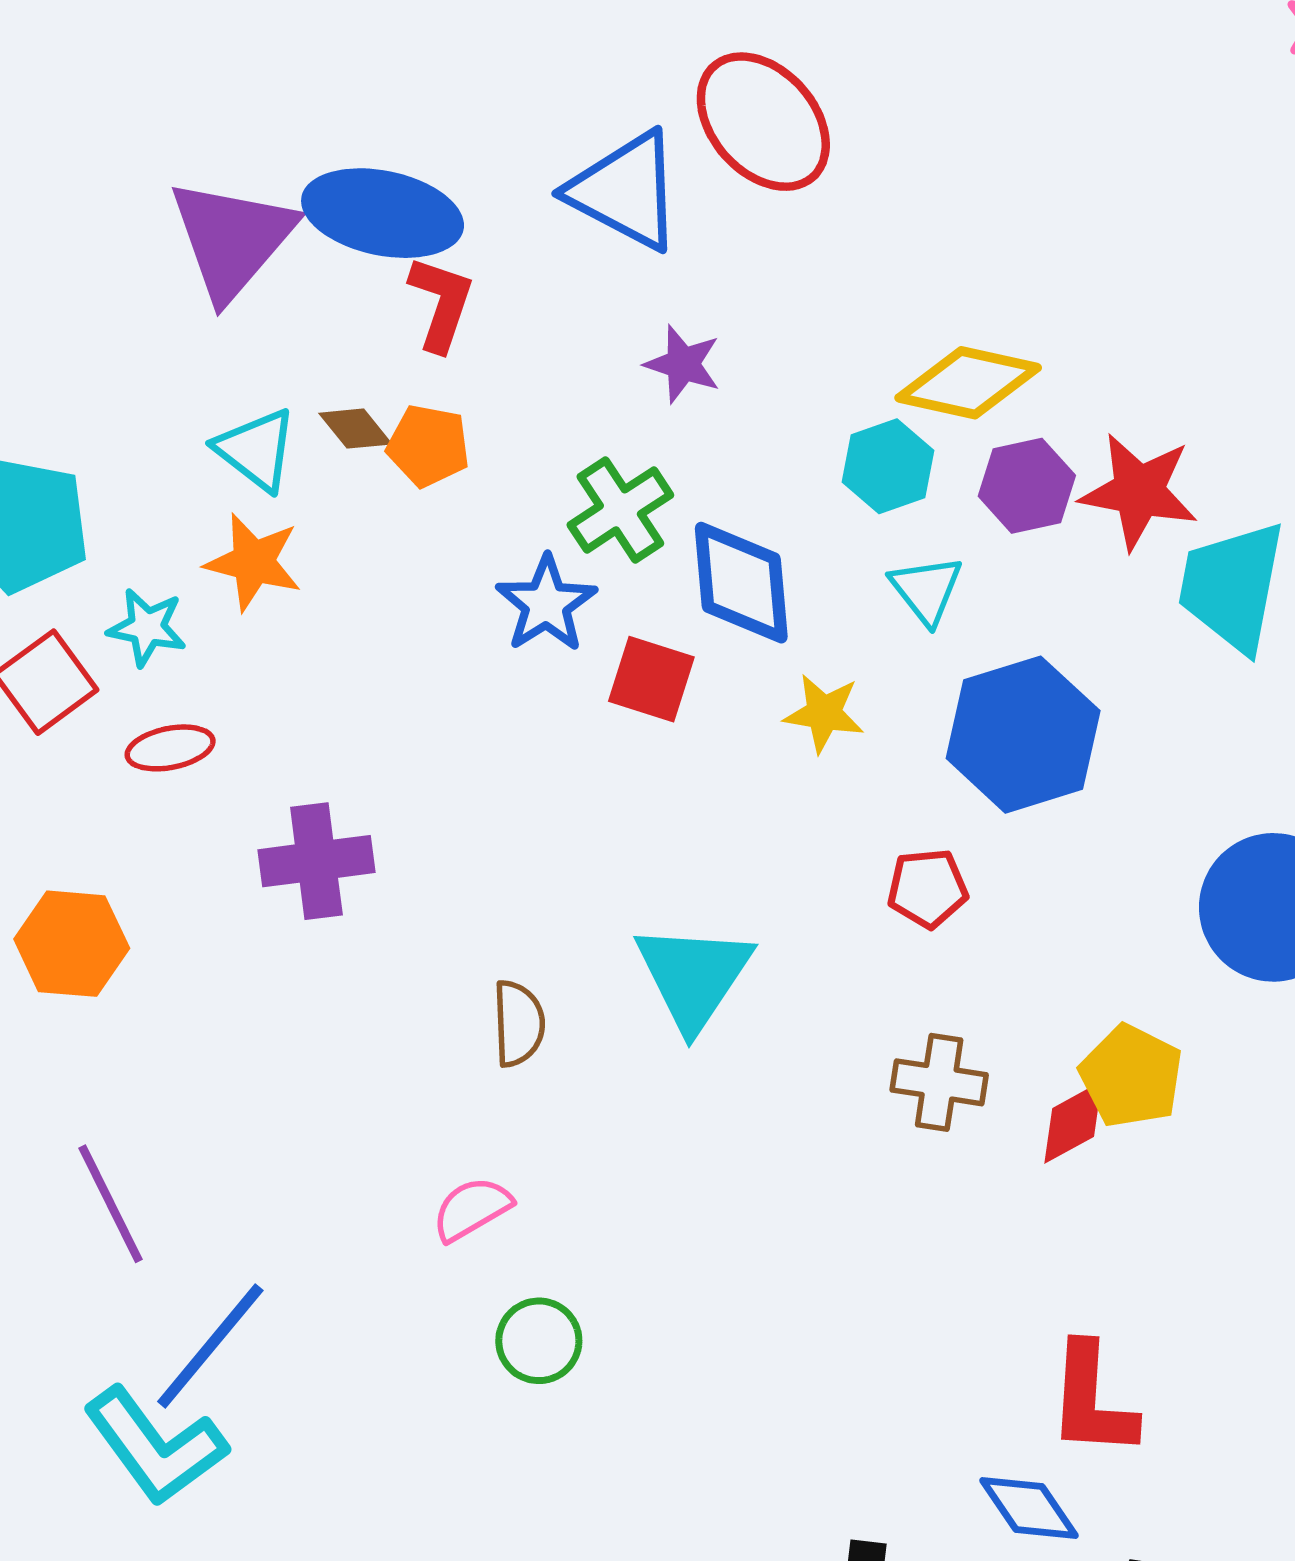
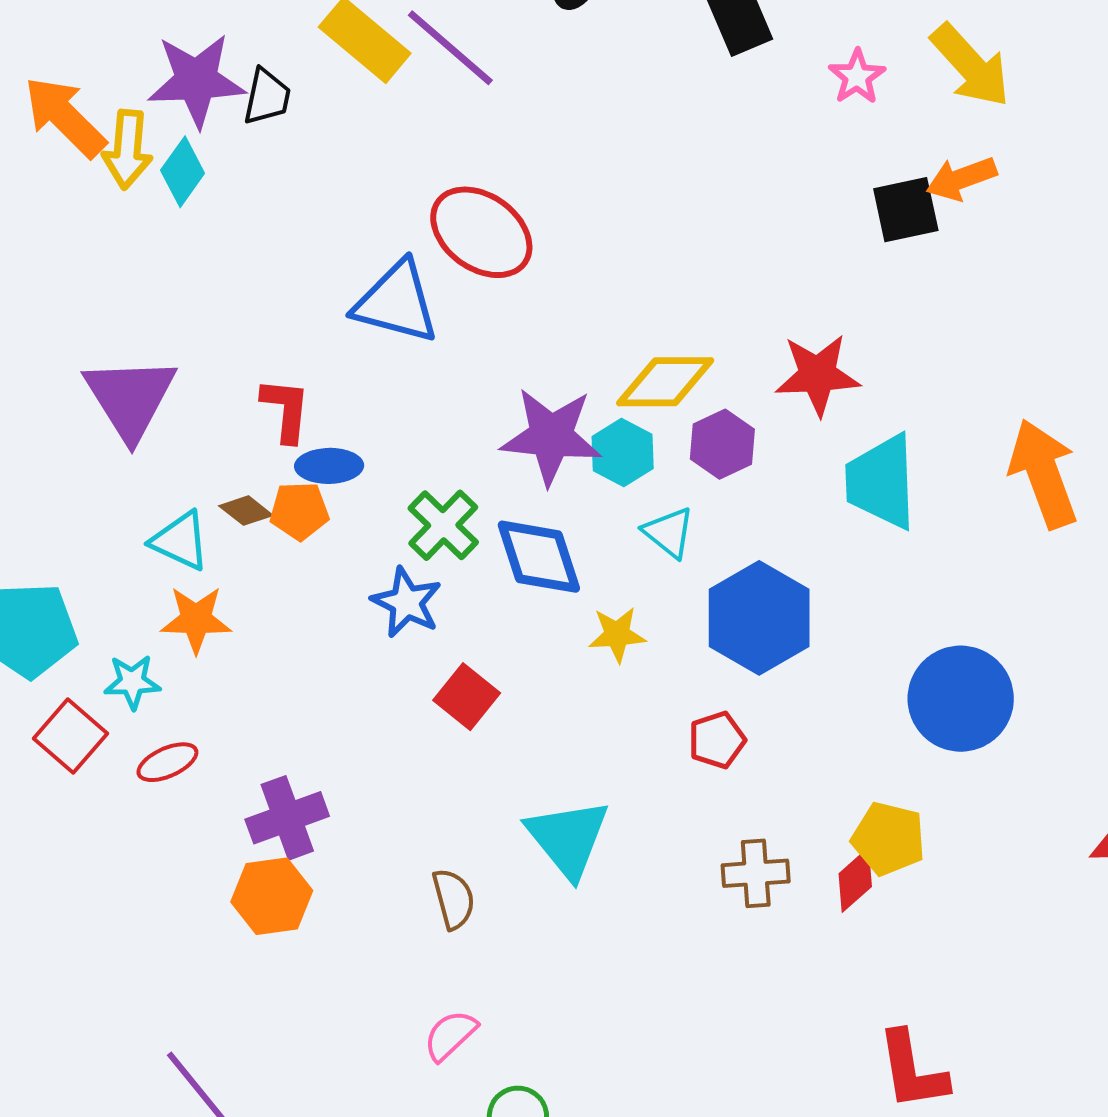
blue ellipse: (383, 213) -> (329, 466), moved, size x0.6
purple star: (683, 364) -> (551, 436), moved, size x1.8
red star: (1139, 491) -> (818, 375), moved
red square: (651, 679) -> (467, 697), moved, turned 34
orange hexagon: (72, 944) -> (272, 896), moved

